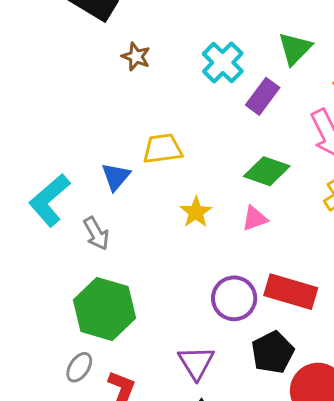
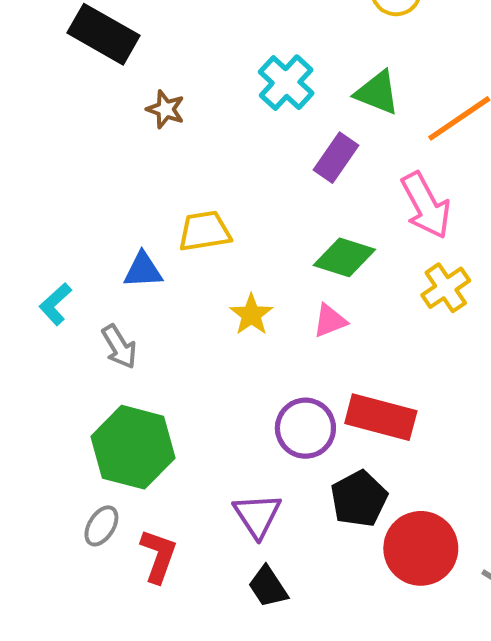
green triangle: (295, 49) -> (377, 93), turned -51
cyan cross: (223, 62) -> (286, 83), moved
blue triangle: (116, 177) -> (143, 270), turned 48
cyan L-shape: (49, 200) -> (55, 304), size x0.6

